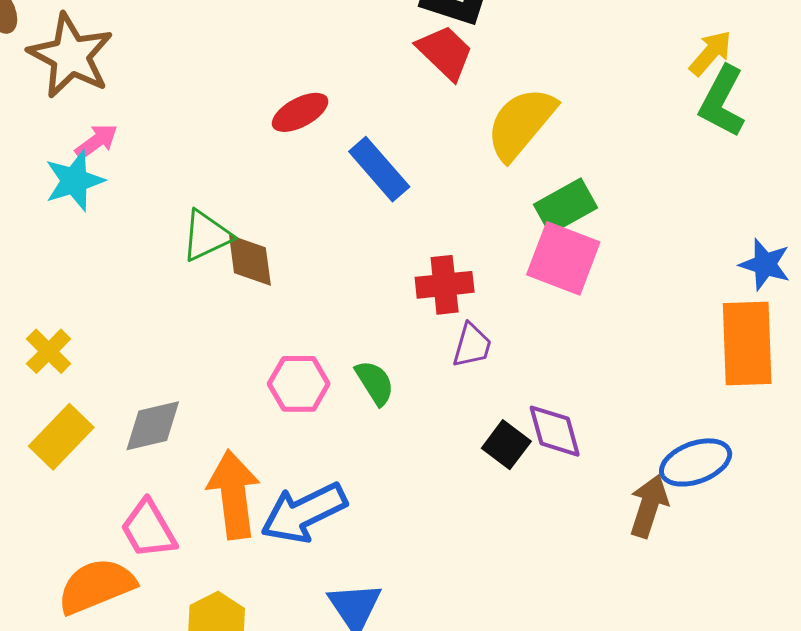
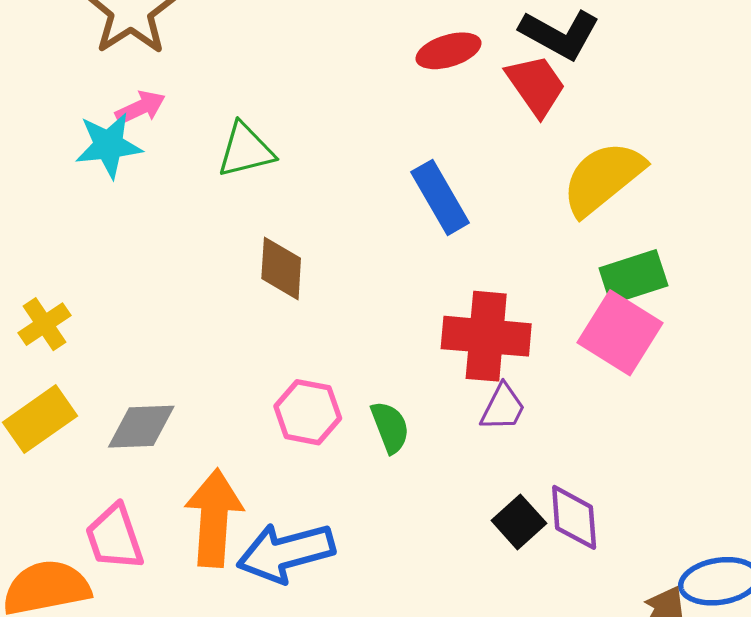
red ellipse: (300, 112) -> (448, 51), moved
green triangle: (207, 236) -> (246, 150), moved
red cross: (445, 285) -> (486, 336), size x1.4

